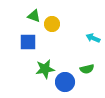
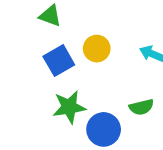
yellow circle: (52, 24) -> (97, 49), moved
blue square: (28, 42) -> (59, 61), moved, turned -30

